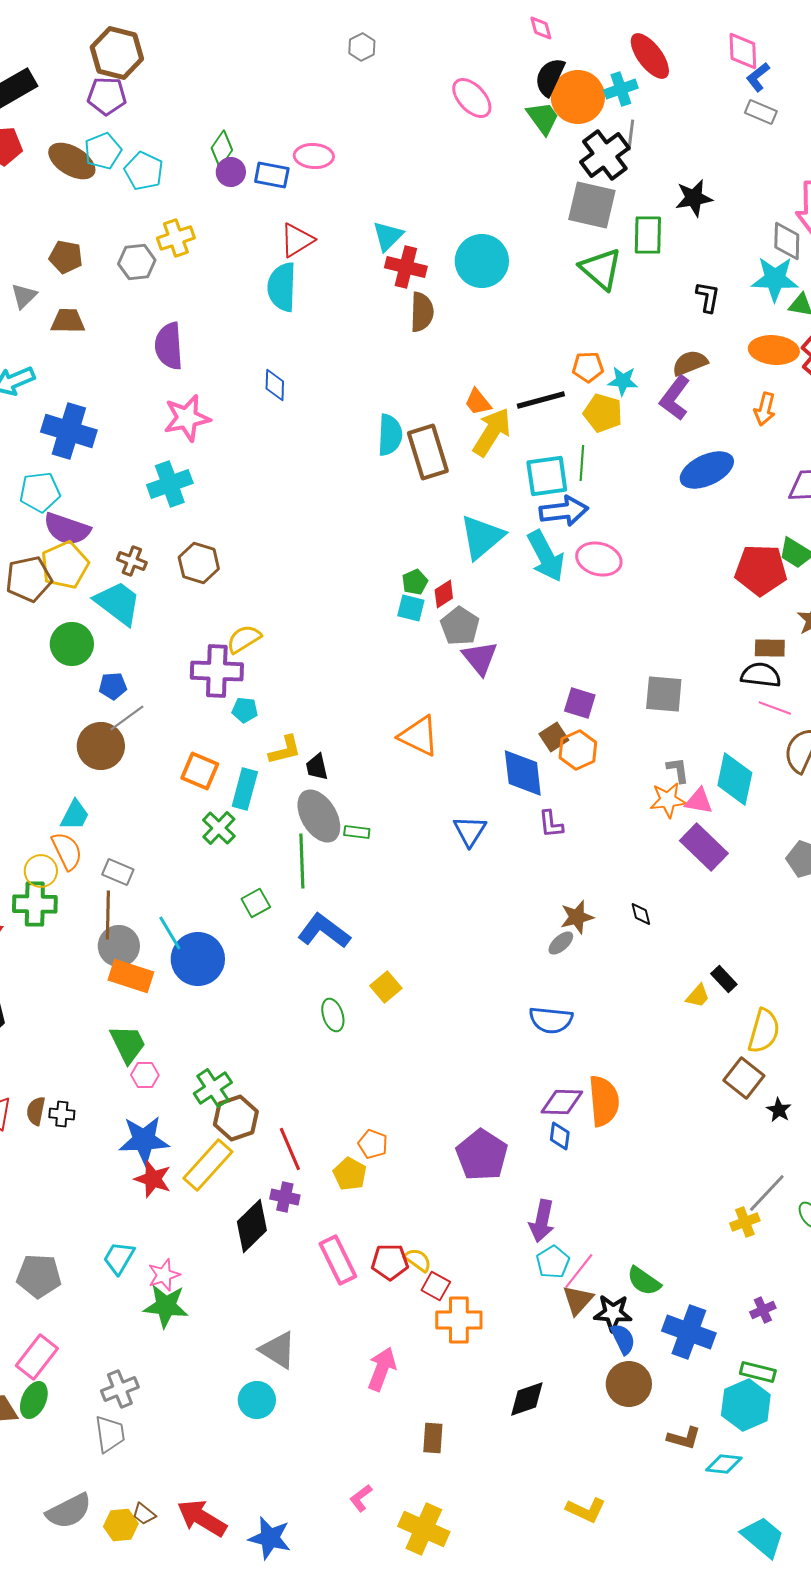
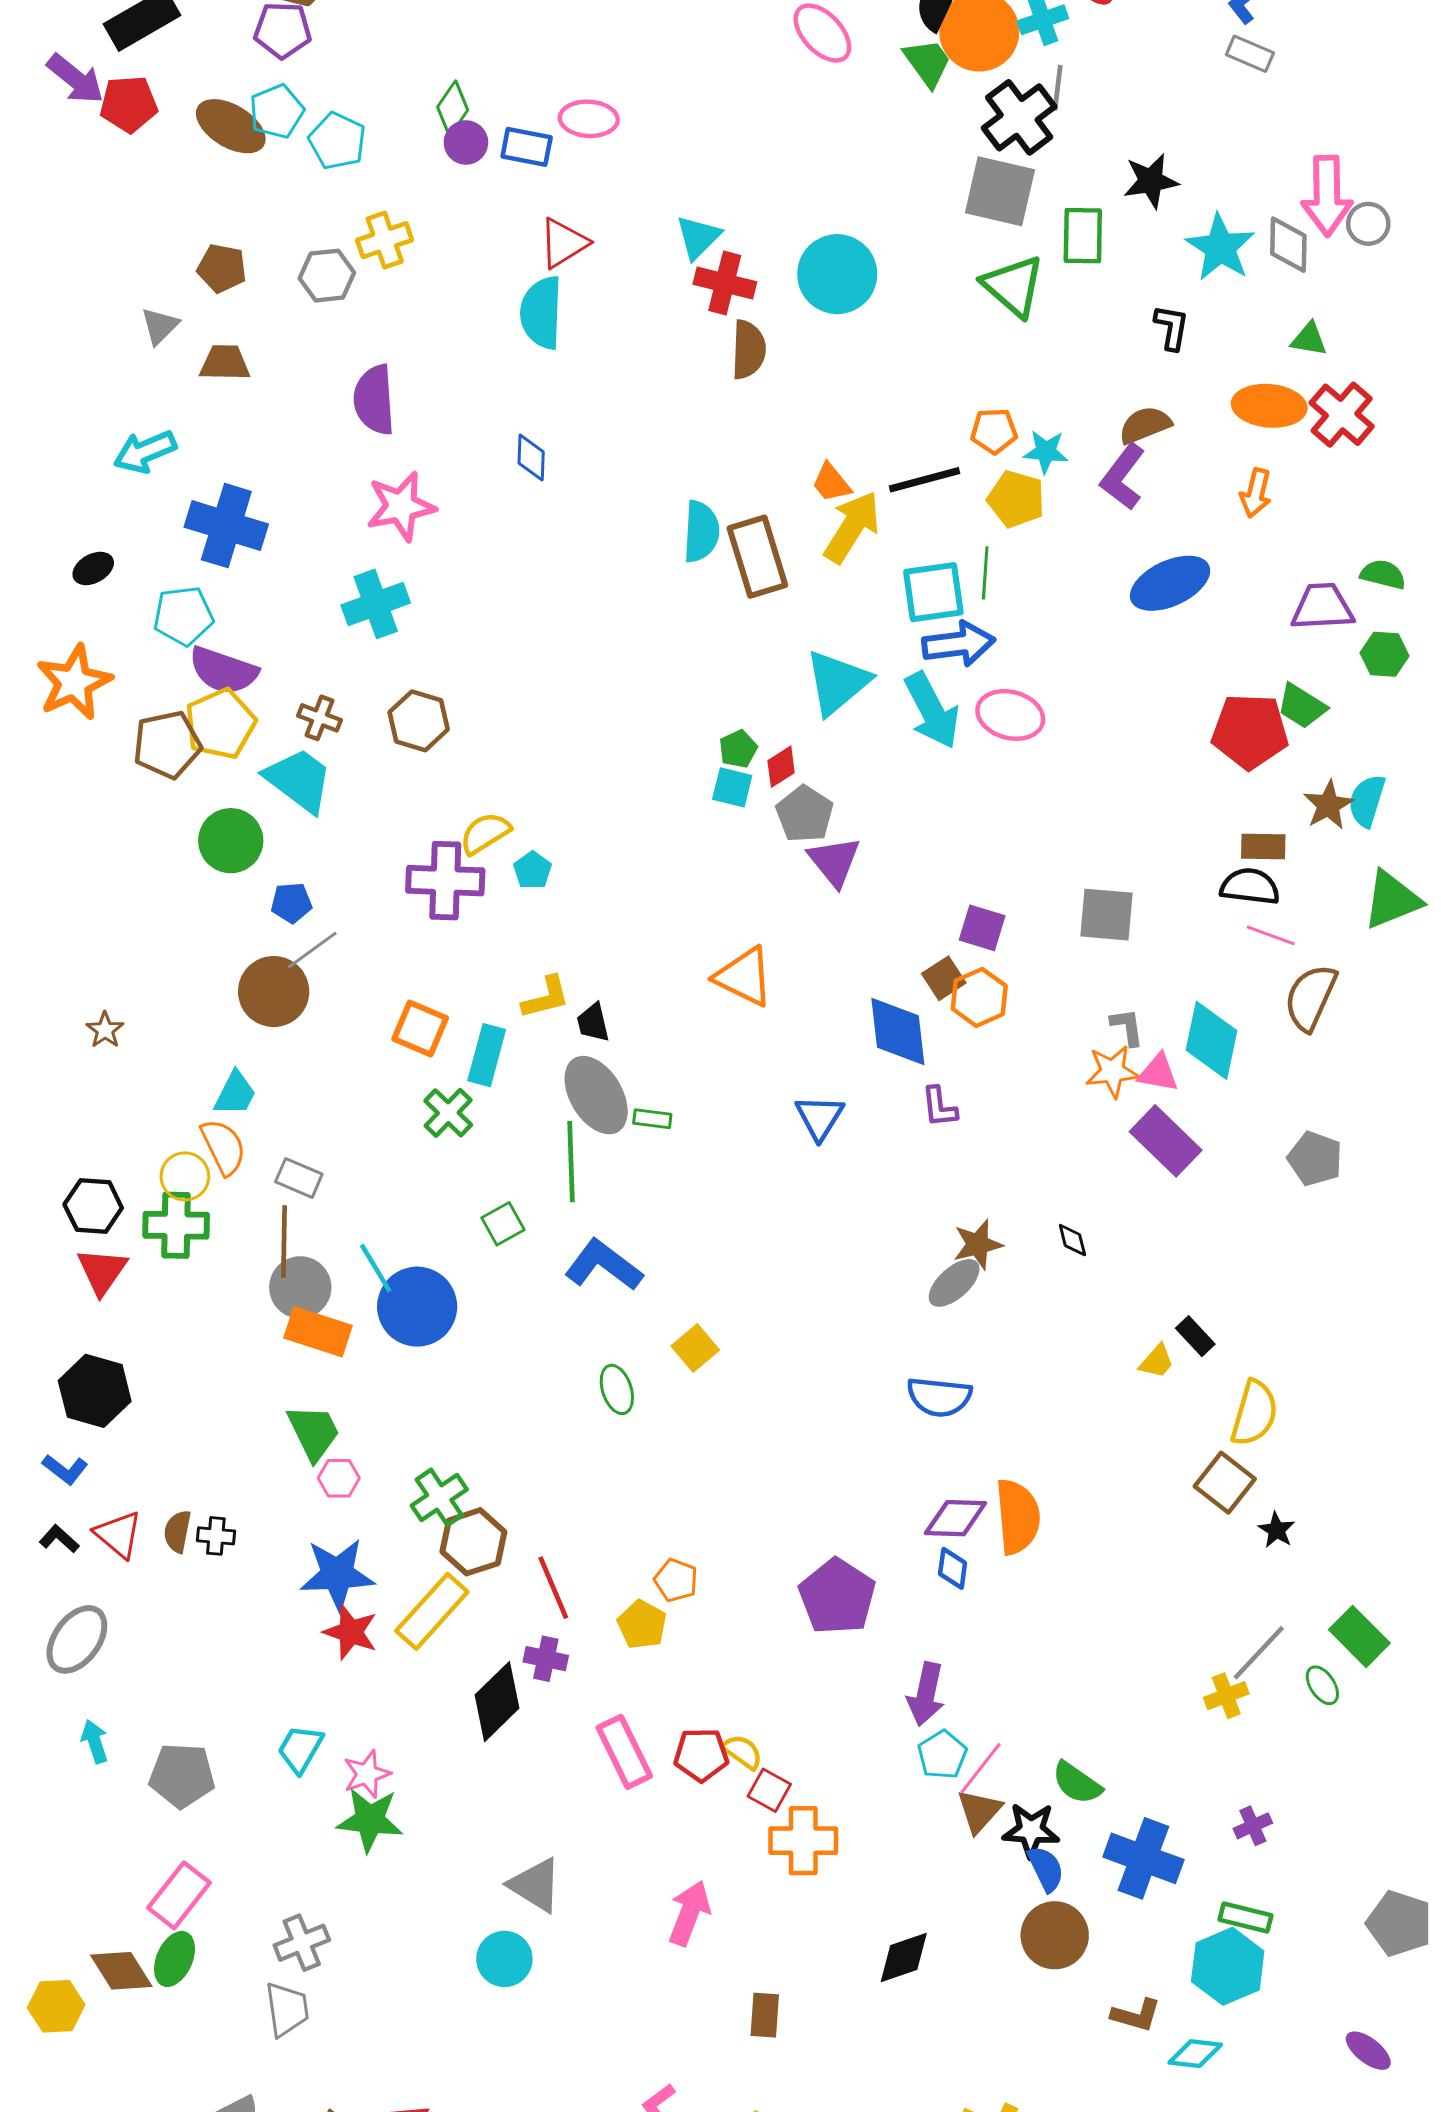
cyan star: (775, 279) -> (1220, 247), moved, turned 30
cyan pentagon: (245, 710) -> (533, 870), moved, turned 30
gray ellipse: (561, 943) -> (954, 1283), size x1.4

